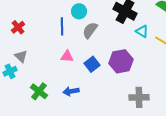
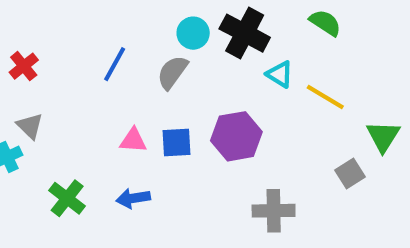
cyan circle: (79, 11) -> (193, 33), moved
blue line: (62, 26) -> (115, 64), turned 30
pink triangle: (67, 56) -> (133, 140), moved
blue square: (92, 64) -> (177, 143), turned 35

